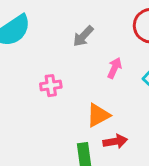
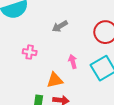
pink arrow: (114, 68) -> (73, 62), moved, turned -56

